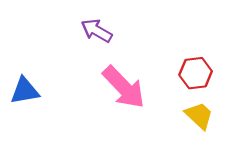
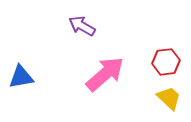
pink arrow: (124, 87) -> (105, 74), turned -87

